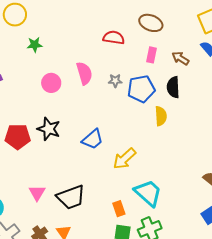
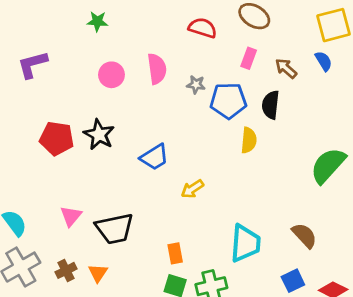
yellow arrow: (124, 159) -> (192, 189), size x0.7
cyan trapezoid: (148, 193) -> (245, 243), moved, turned 44

